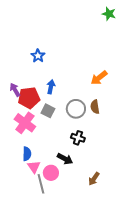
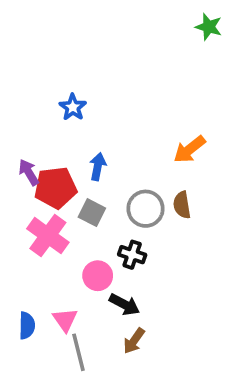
black cross: (78, 138) -> (132, 255), moved
blue semicircle: (27, 154) -> (27, 325), moved
pink circle: (51, 173) -> (98, 276), moved
brown arrow: (94, 179) -> (134, 341), moved

